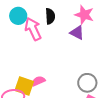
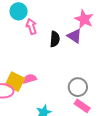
black semicircle: (50, 16) -> (55, 39), moved
pink arrow: (33, 29) -> (31, 26), size x0.7

